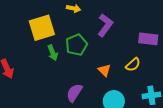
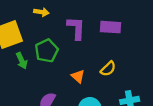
purple L-shape: (105, 25) -> (76, 28), turned -30
purple rectangle: (148, 39) -> (111, 27), moved

